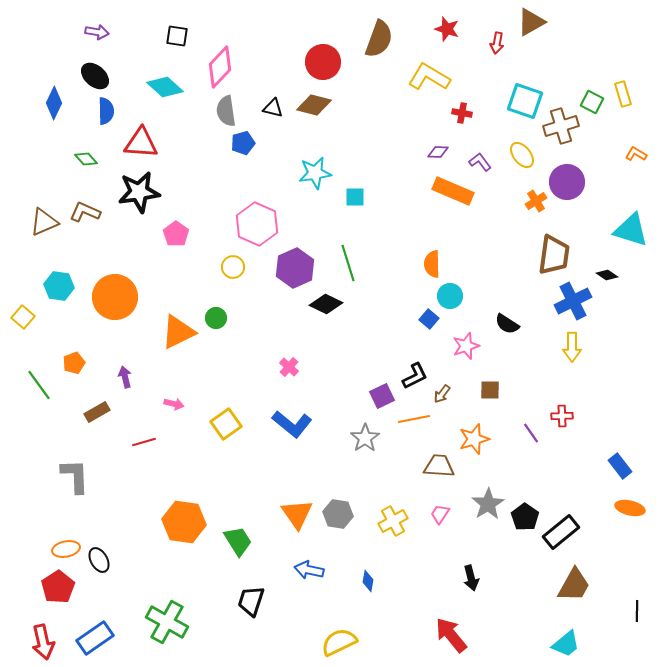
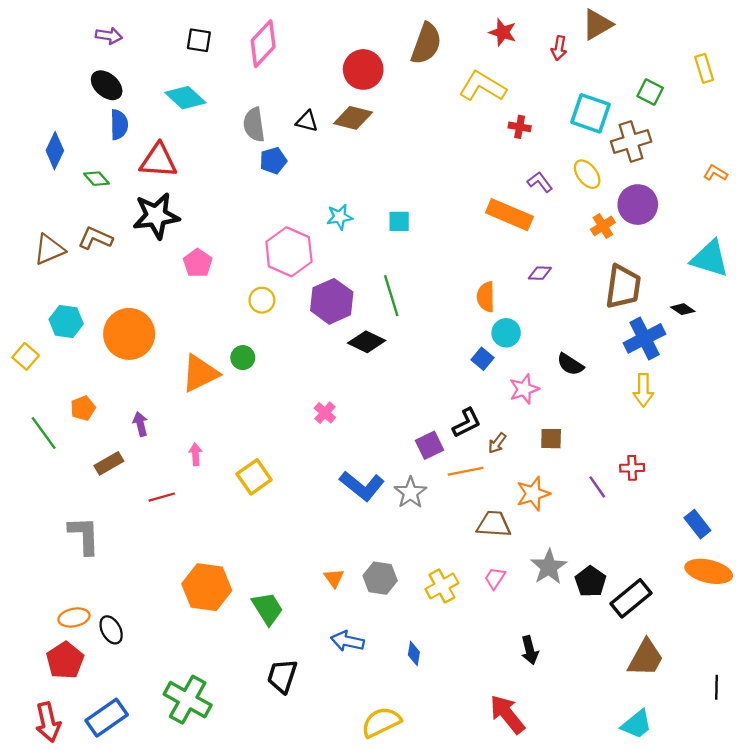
pink diamond: (220, 67) -> (263, 44), moved
yellow rectangle: (623, 94) -> (704, 68), moved
green square: (592, 102) -> (650, 92), moved
blue diamond: (54, 103) -> (55, 151), moved
purple diamond: (438, 152) -> (540, 273), moved
cyan star: (315, 173) -> (340, 217), moved, size x0.7
pink arrow: (174, 404) -> (196, 454), turned -108
blue L-shape: (292, 424) -> (362, 486), moved
orange ellipse: (630, 508) -> (709, 571), size x1.4
orange triangle: (297, 514) -> (334, 578), size x0.6

